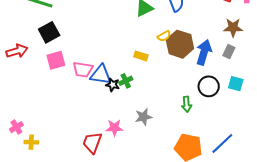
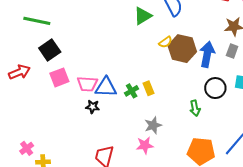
yellow rectangle: (141, 56) -> (149, 88), moved, turned 56
black star: (113, 85) -> (93, 107), moved
pink star: (114, 128) -> (145, 145), moved

